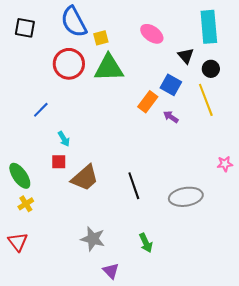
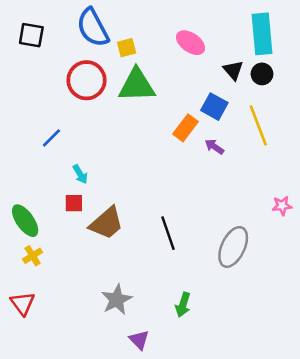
black circle: (211, 69) -> (262, 74), moved
gray ellipse: (186, 197) -> (233, 247), turned -56
gray star: (93, 239) -> (117, 300), turned 30
green arrow: (146, 243) -> (183, 305), turned 42

